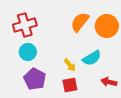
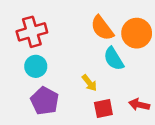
orange semicircle: (80, 22) -> (102, 28), turned -75
cyan semicircle: (92, 58) -> (114, 59), moved, turned 90
red square: (70, 85) -> (103, 108), moved

